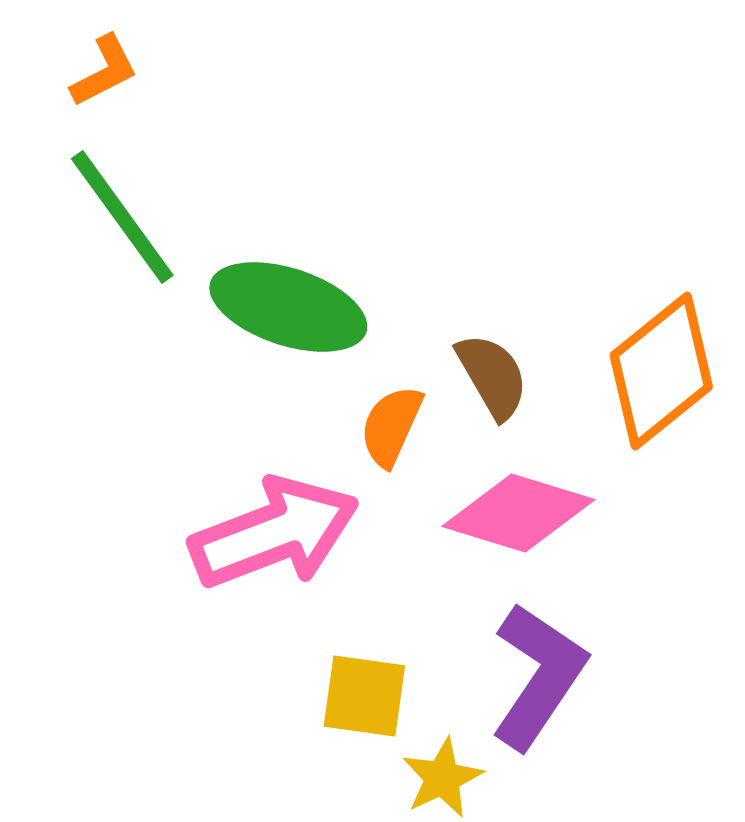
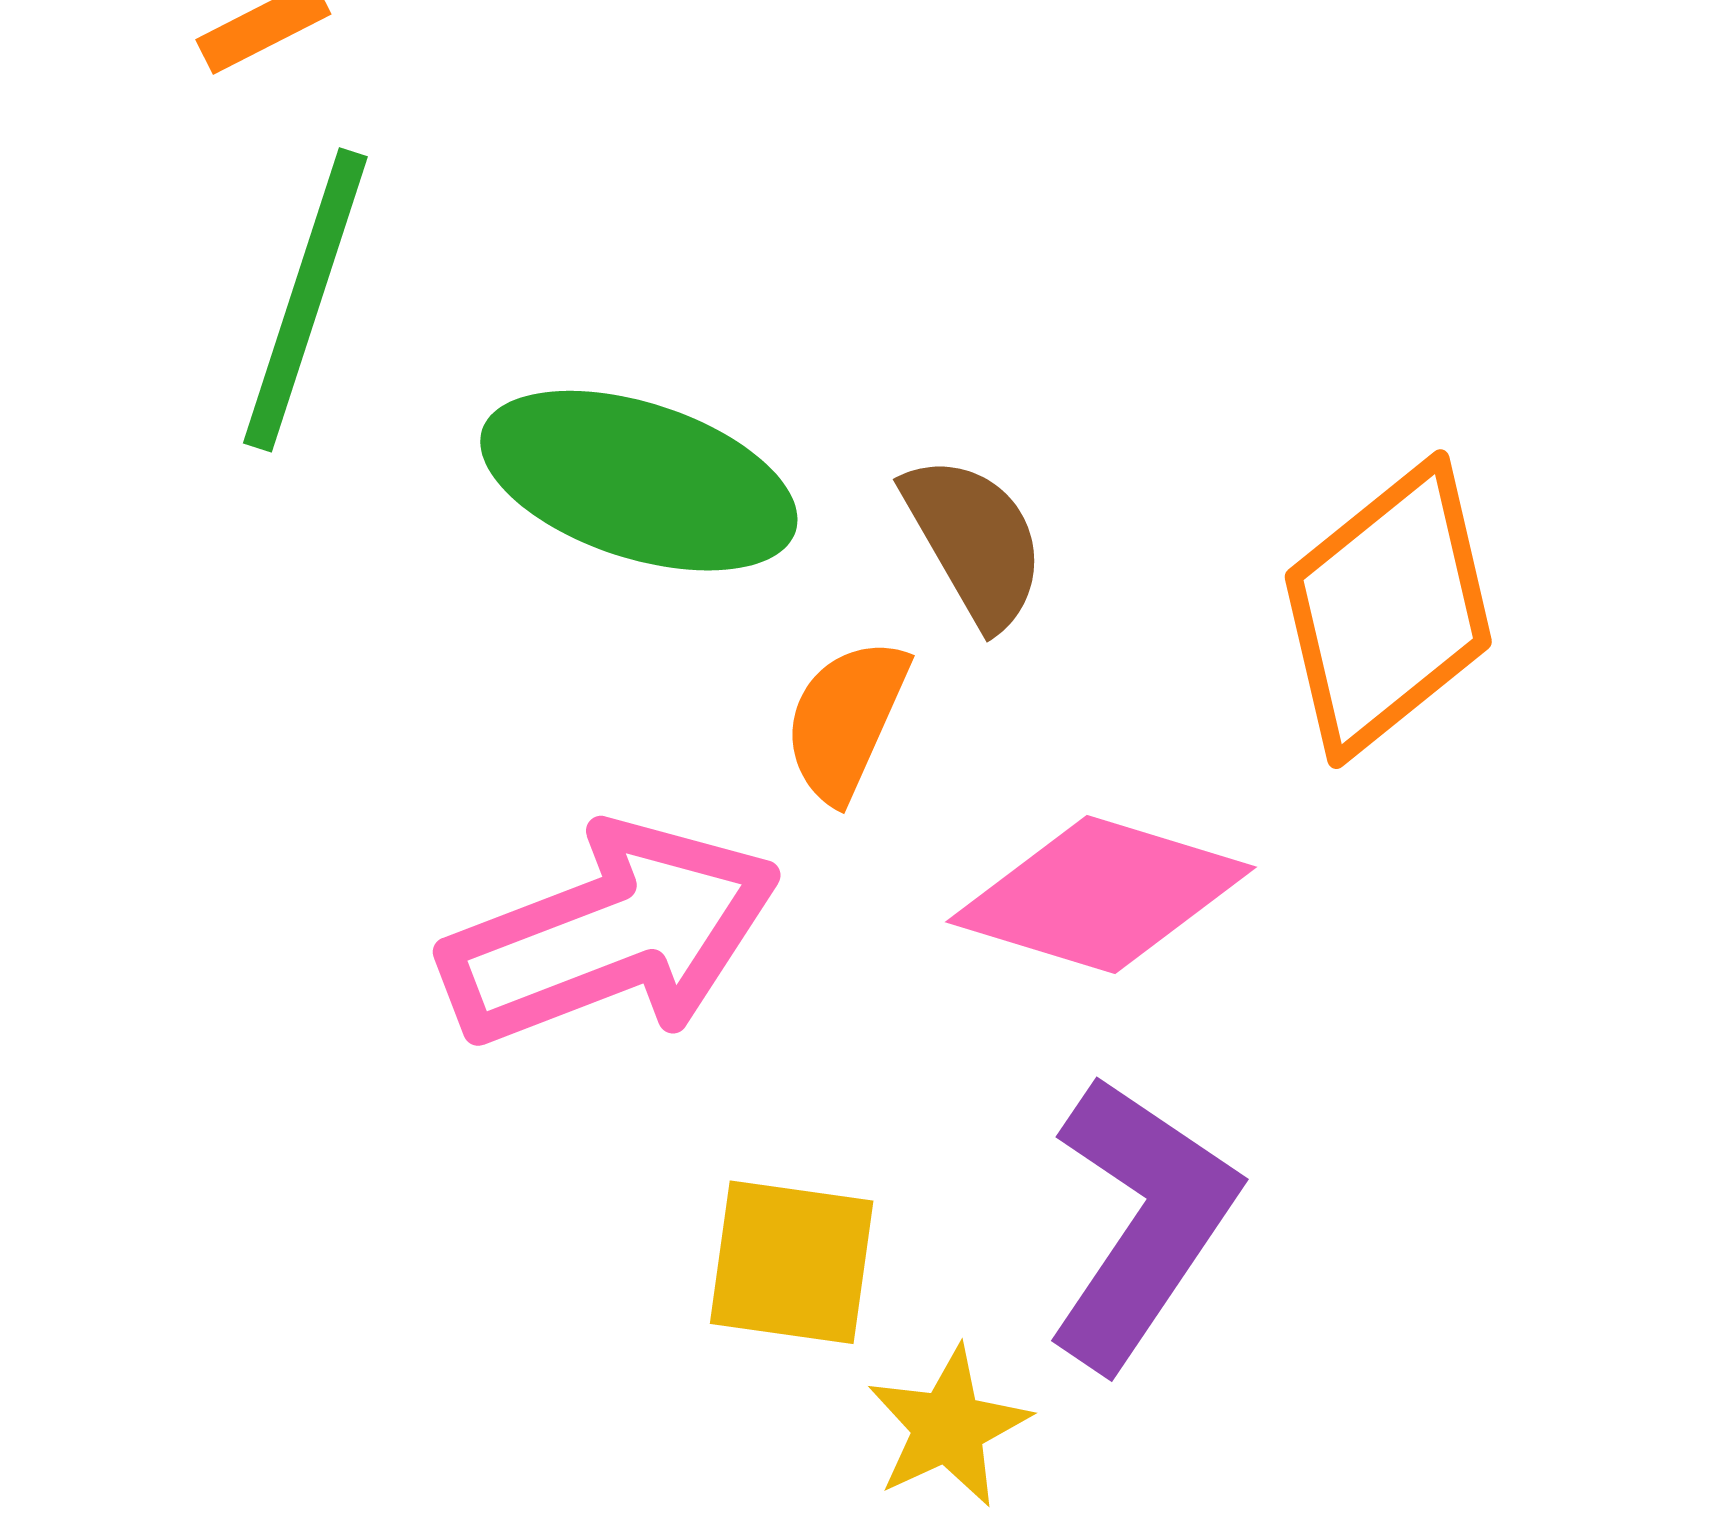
green line: (122, 217) -> (305, 300), turned 54
brown semicircle: (492, 376) -> (974, 541), moved

